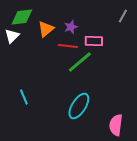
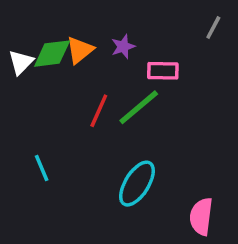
green diamond: (22, 17) -> (52, 54), moved
red line: (68, 46) -> (99, 111), moved, turned -72

